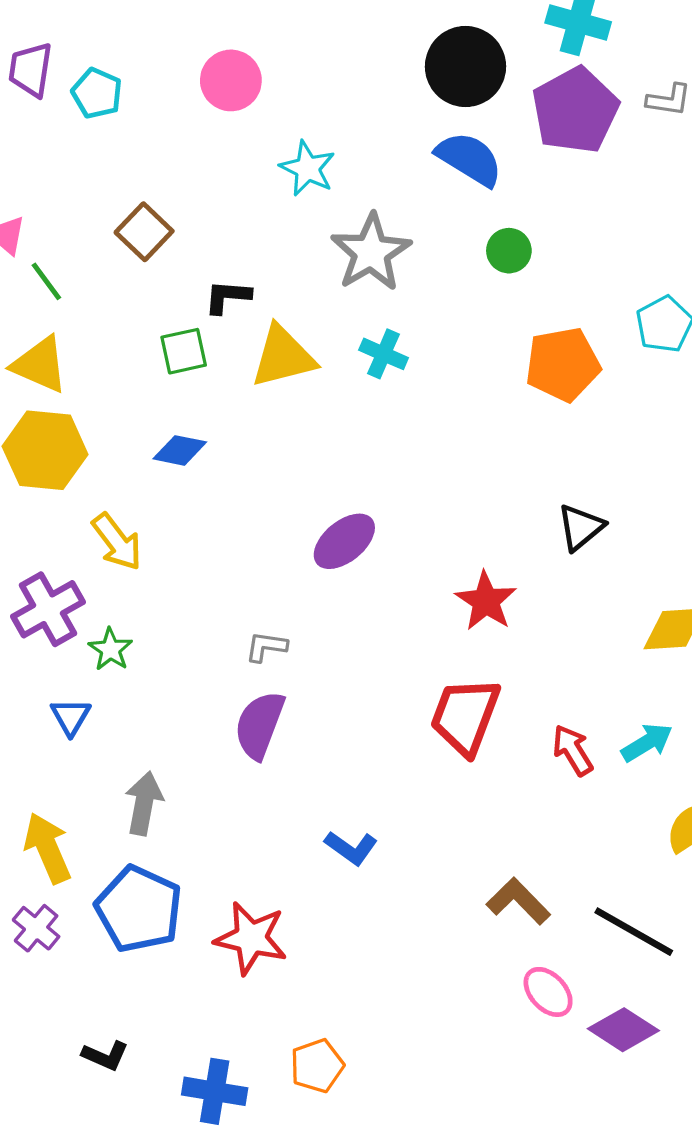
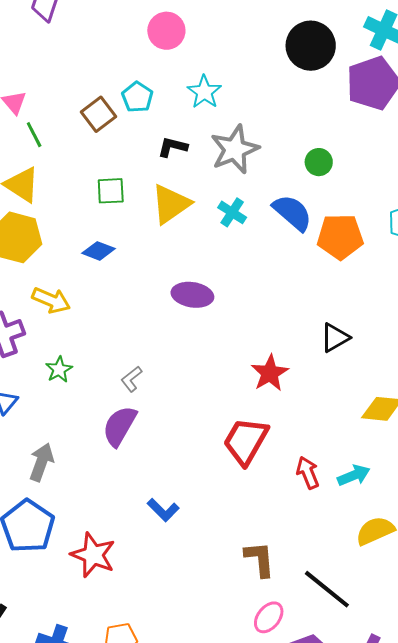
cyan pentagon: (97, 93) -> (137, 97), moved
blue semicircle: (469, 159) -> (292, 213), moved
black L-shape: (227, 297) -> (173, 147), moved
yellow triangle: (283, 357) -> (171, 204), turned -30
purple ellipse: (344, 541) -> (192, 295), moved, turned 39
yellow arrow: (117, 542) -> (51, 300), turned -39
gray L-shape: (266, 647) -> (131, 379), turned -56
green star: (110, 649) -> (59, 369), moved
brown L-shape: (518, 901) -> (260, 559), turned 30
pink ellipse: (548, 992) -> (269, 617), turned 72

